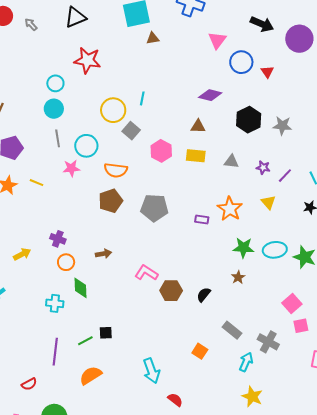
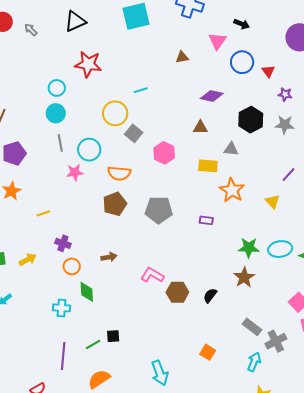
black arrow: (262, 24) -> (242, 24), moved, size x0.7
brown triangle: (153, 38) -> (182, 57), moved
cyan line: (142, 98) -> (141, 90), moved, turned 64
yellow rectangle: (196, 156) -> (208, 166), moved
gray triangle: (231, 161) -> (231, 149), moved
purple star: (263, 168) -> (285, 94), moved
yellow line: (37, 183) -> (43, 213), moved, turned -40
orange star: (230, 209) -> (232, 190), moved
brown star: (238, 277) -> (244, 277), size x1.5
gray rectangle: (232, 330) -> (252, 327), moved
gray cross: (268, 342) -> (276, 341), turned 35

